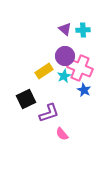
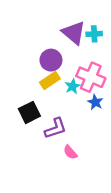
purple triangle: (65, 29) -> (74, 33), size x1.6
purple circle: (65, 56) -> (51, 60), moved

